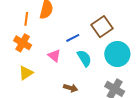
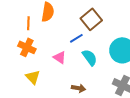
brown square: (102, 27) -> (91, 19), moved
yellow triangle: (26, 73) -> (33, 77), turned -35

